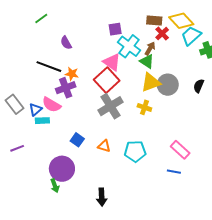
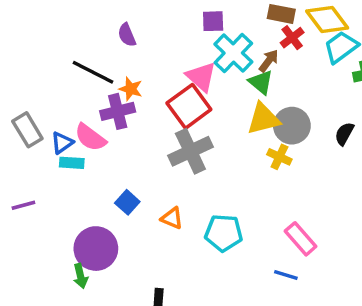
yellow cross: (144, 107) -> (279, 157), moved

